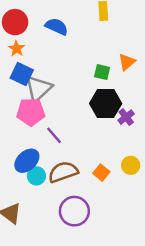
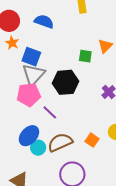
blue square: (22, 74) -> (31, 57), moved
black hexagon: (106, 103) -> (66, 82), moved

